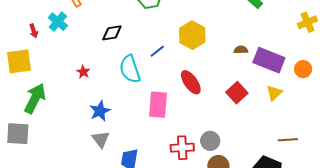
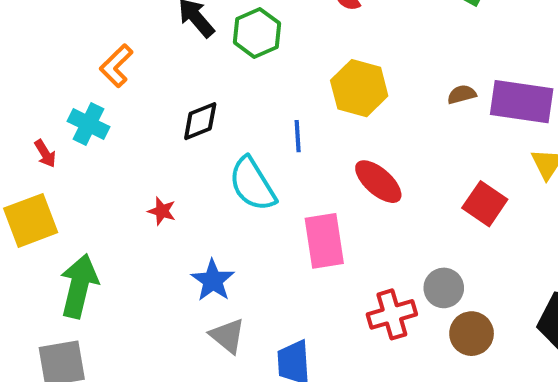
blue line: (157, 51) -> (298, 136), turned -42
red square: (237, 93) -> (485, 204), moved

